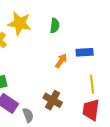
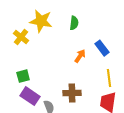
blue rectangle: (85, 52) -> (102, 48), turned 56
brown cross: (53, 100) -> (72, 93), turned -30

